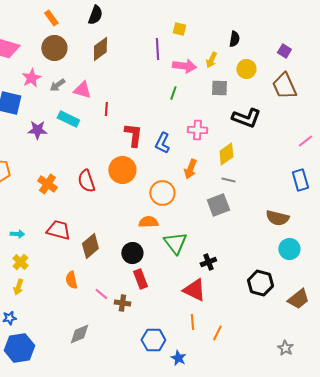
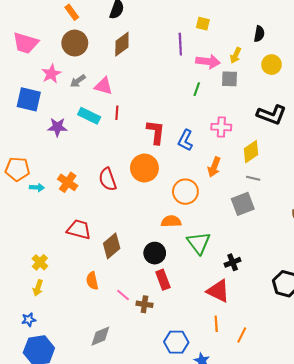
gray square: (219, 88) -> (229, 79), moved
red line: (106, 109) -> (117, 113), moved
cyan arrow: (17, 234) -> (37, 187), moved

